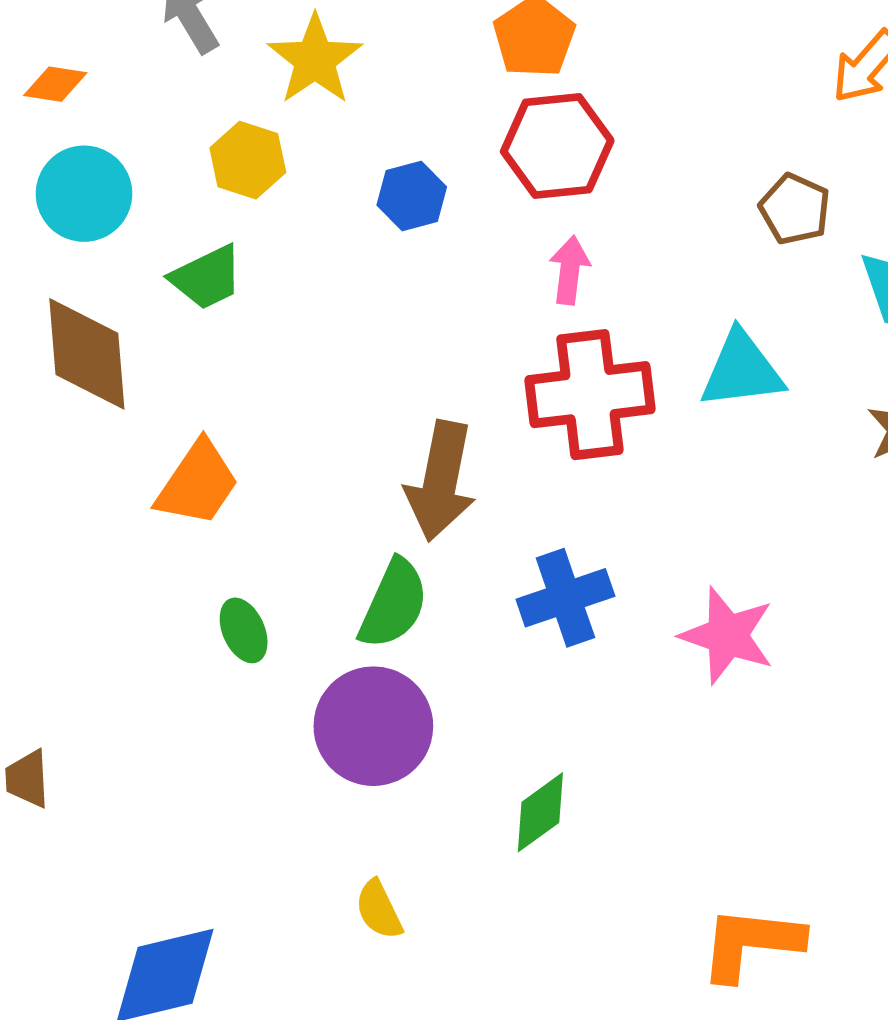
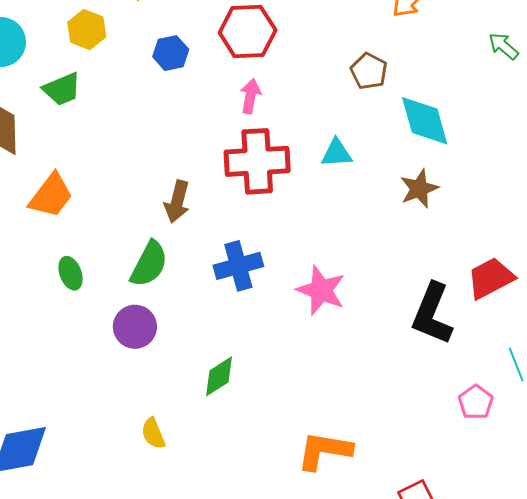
cyan triangle: (742, 370) -> (337, 153), size x0.7
brown arrow: (441, 481) -> (177, 202), size x0.7
purple circle: (373, 726) -> (135, 327), size x0.7
yellow semicircle: (379, 910) -> (153, 433), moved

